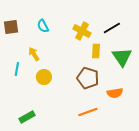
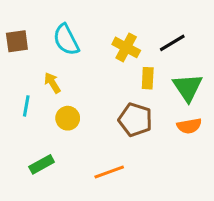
cyan semicircle: (43, 26) -> (66, 40), size x1.5
orange semicircle: (115, 93) -> (189, 126), moved
orange line: (88, 112) -> (109, 172), moved
green rectangle: (27, 117) -> (42, 164), moved

